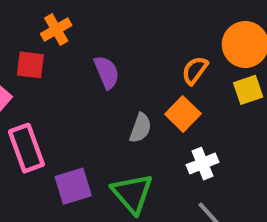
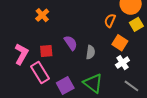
red square: (30, 65) -> (46, 51), moved
purple semicircle: (107, 72) -> (71, 43), moved
orange square: (183, 114) -> (120, 43), moved

